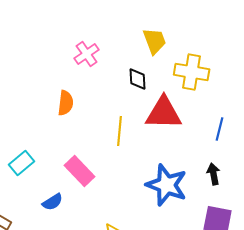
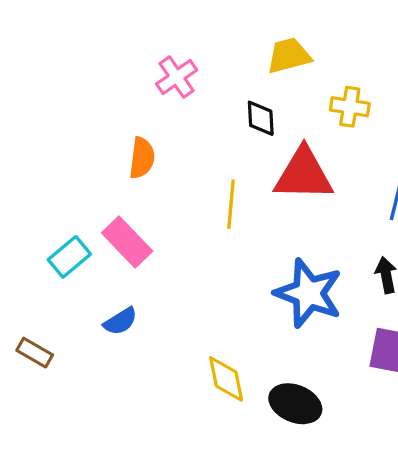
yellow trapezoid: (155, 41) -> (289, 56), turned -84
yellow cross: (192, 72) -> (350, 107), size x0.7
pink rectangle: (80, 171) -> (127, 242), moved

